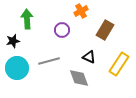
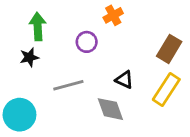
brown rectangle: (105, 30) -> (169, 49), moved
black star: (13, 41) -> (29, 57), moved
cyan circle: (17, 68) -> (19, 115), moved

